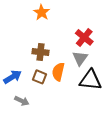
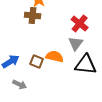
brown cross: (41, 52) -> (33, 16), moved
orange semicircle: (58, 72) -> (55, 56), turned 90

